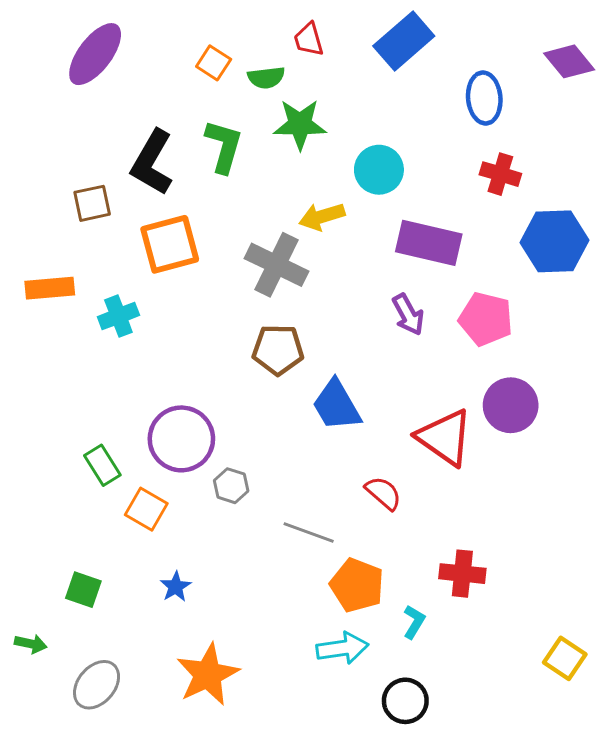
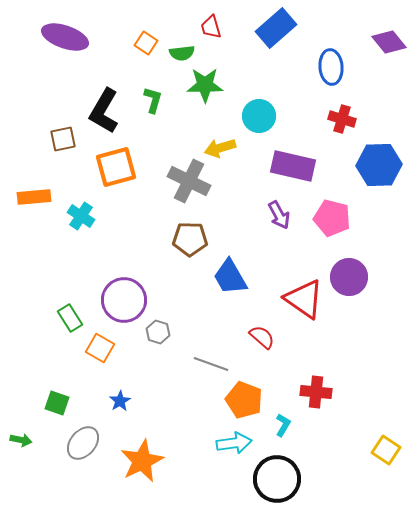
purple ellipse: (95, 54) -> (65, 37), turned 72
green L-shape: (224, 146) -> (153, 100), size x0.7
cyan cross: (118, 316) -> (81, 216), turned -36
gray ellipse: (97, 685) -> (83, 443), moved
black circle: (405, 701) -> (277, 479), size x1.5

